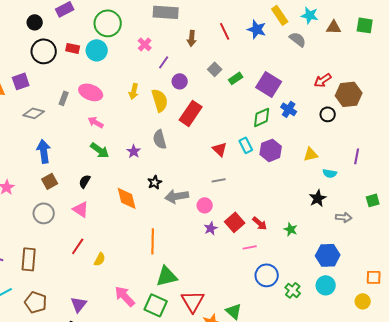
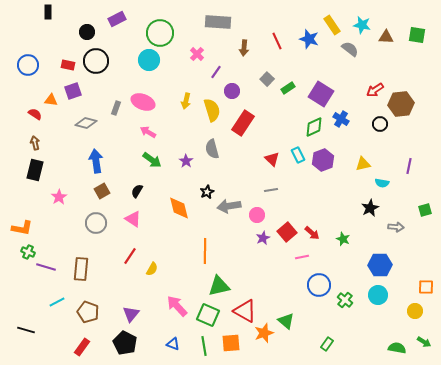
red rectangle: (73, 48) -> (68, 65), moved
red triangle: (193, 301) -> (245, 311), turned -30

